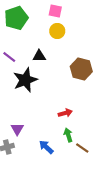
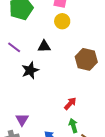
black star: (25, 80) -> (30, 70), size x0.7
red arrow: (65, 113) -> (70, 104), turned -32

